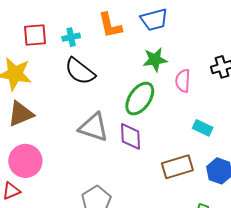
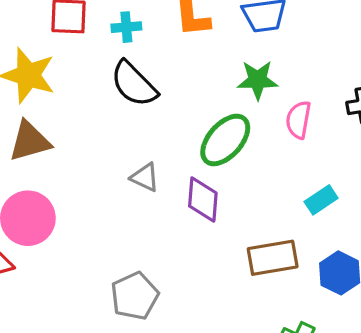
gray triangle: (94, 127) -> (145, 177), size x0.6
cyan rectangle: (203, 128) -> (321, 200), turned -66

